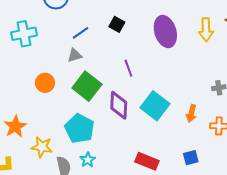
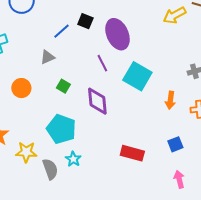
yellow arrow: (206, 30) -> (175, 15), turned 70
purple ellipse: (165, 32) -> (117, 34), moved
blue line: (81, 33) -> (61, 31), moved
green square: (87, 86) -> (63, 86), size x0.5
cyan square: (155, 106) -> (137, 76), moved

